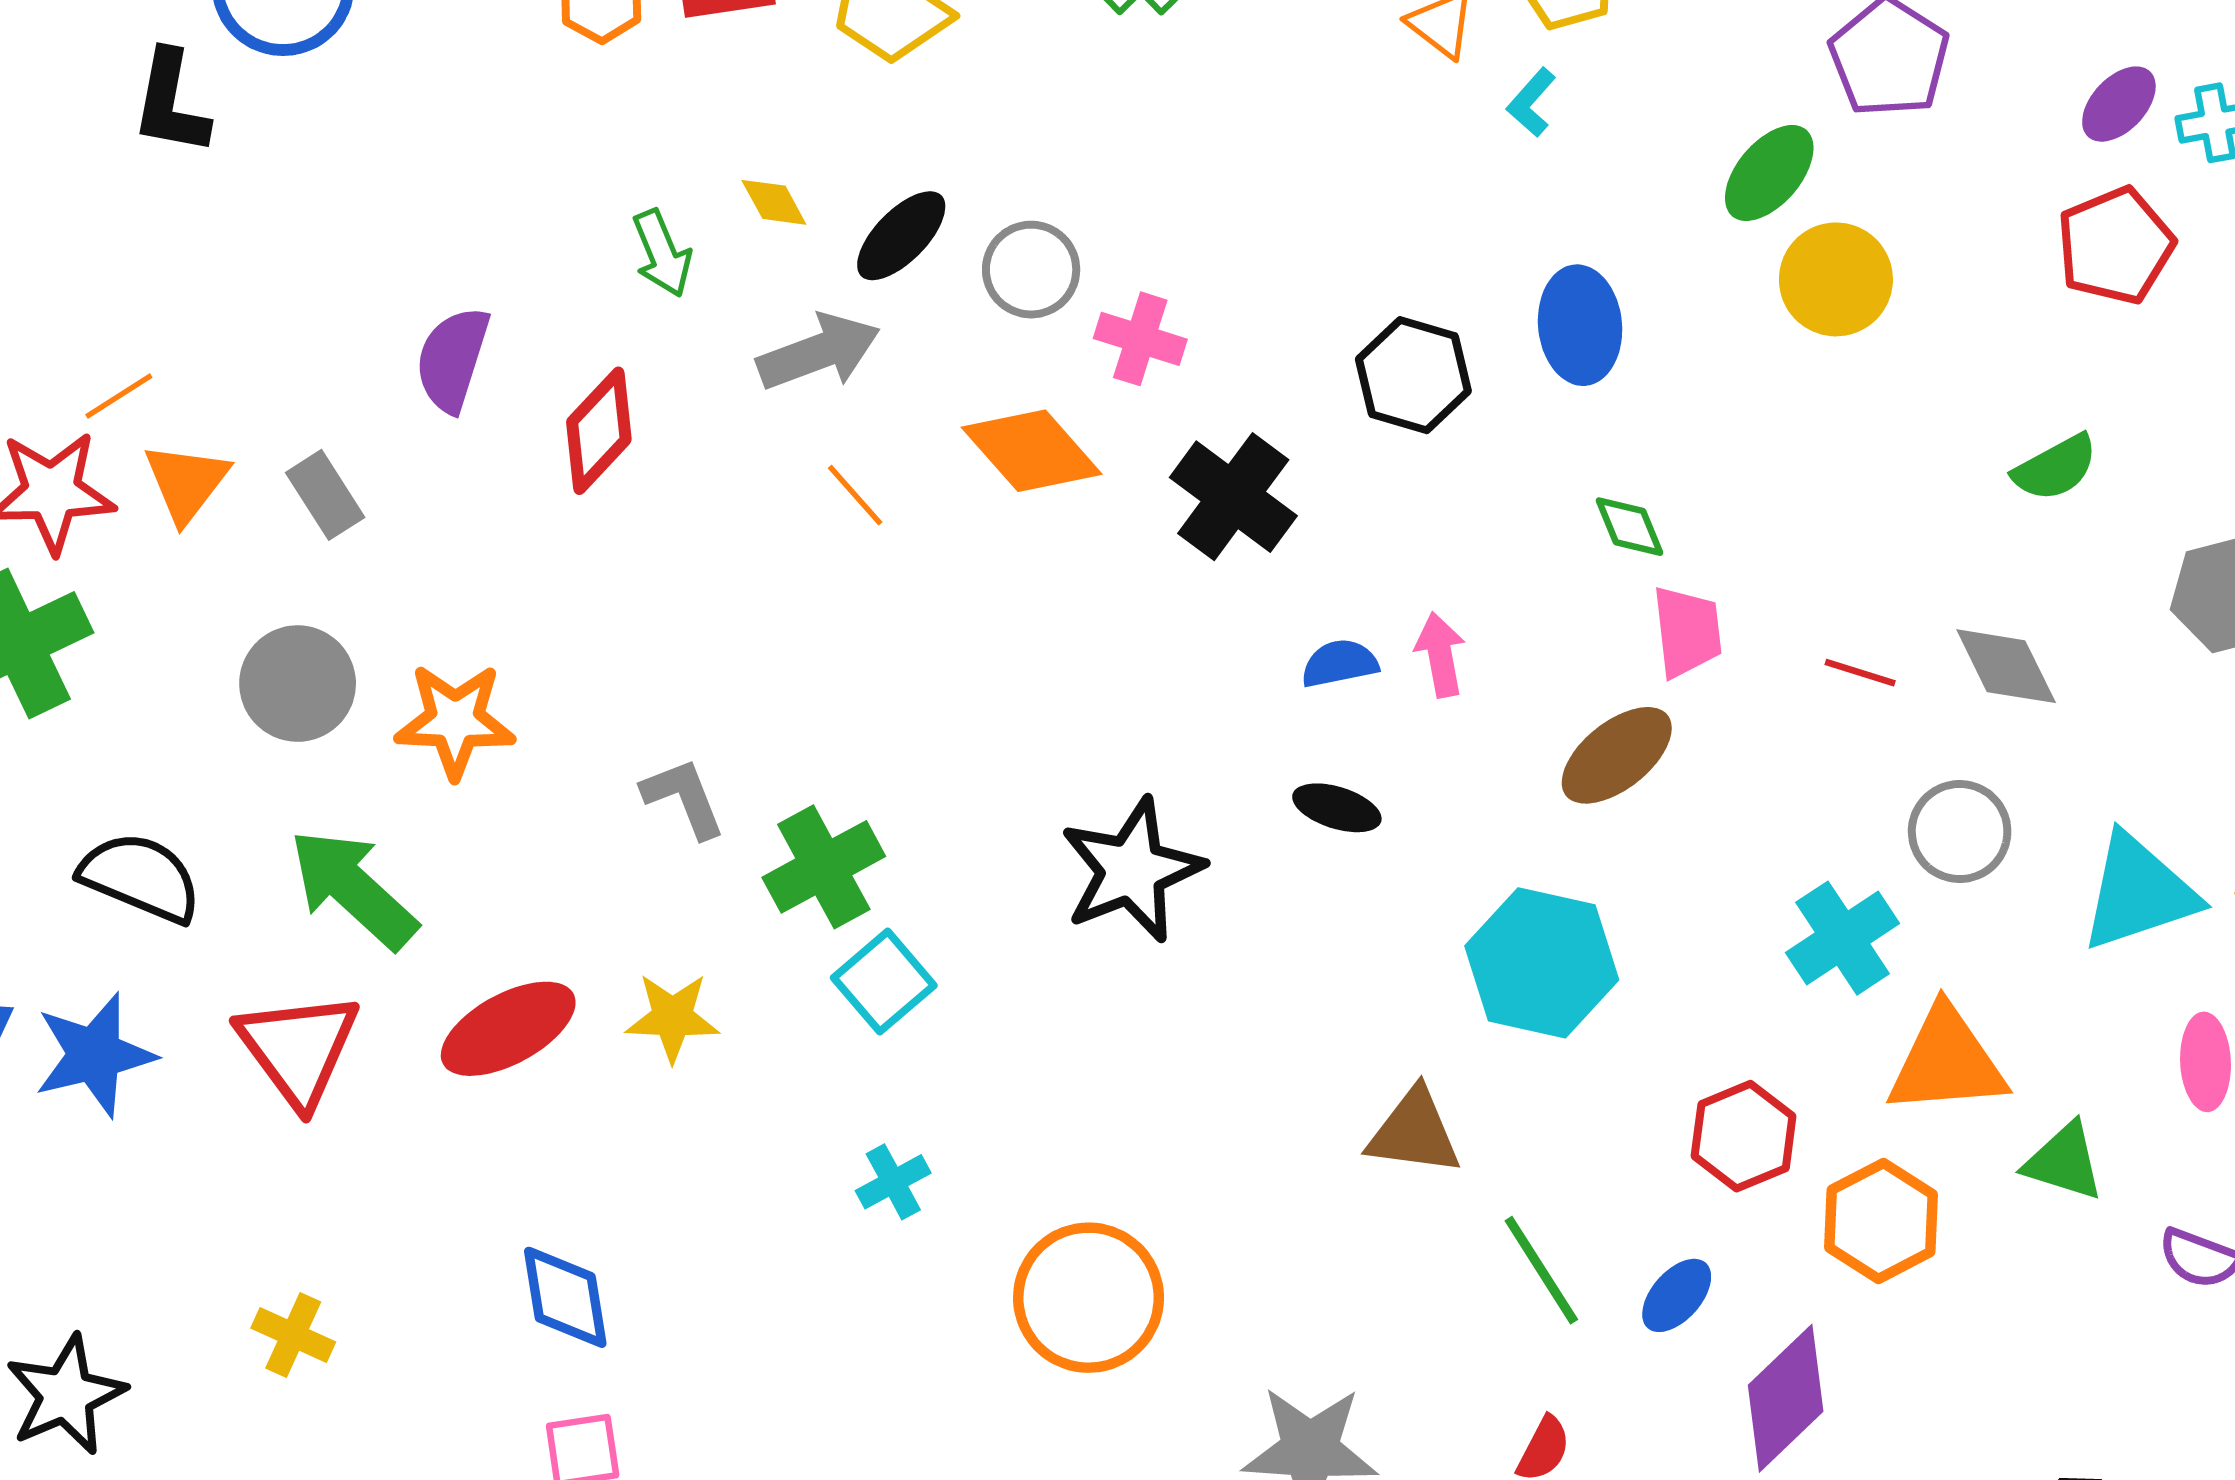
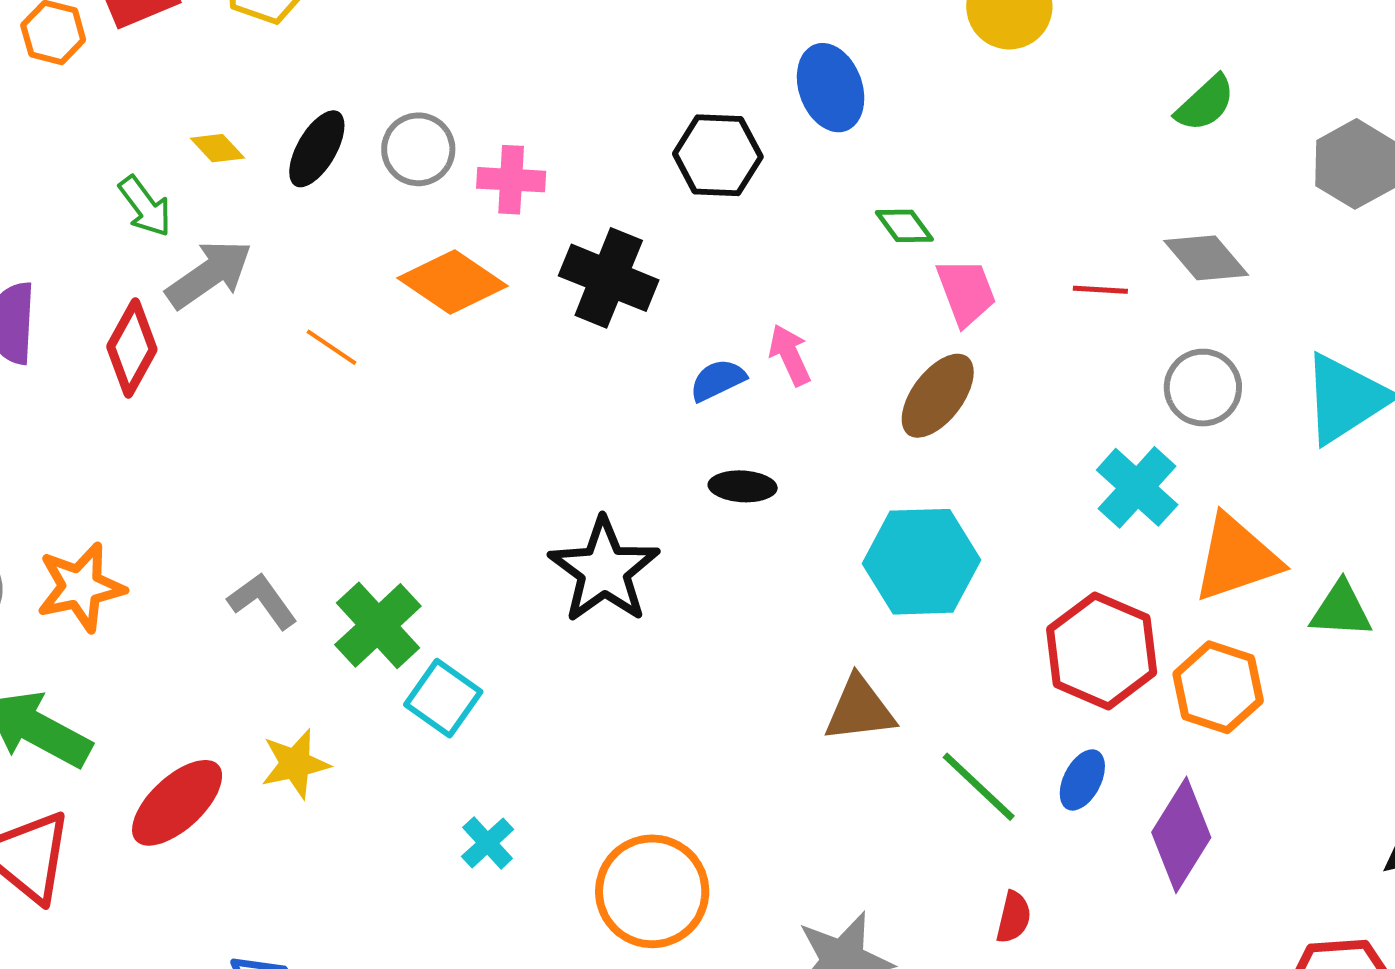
gray arrow: (819, 352) -> (209, 274), moved
red hexagon: (1744, 1136) -> (1102, 651), size x1.4

